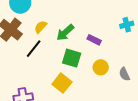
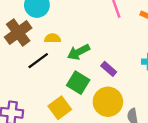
yellow semicircle: (41, 27) -> (53, 38), turned 32
yellow circle: (101, 67) -> (108, 102), size x1.6

